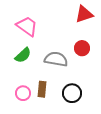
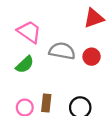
gray semicircle: (56, 59) -> (62, 51), moved

